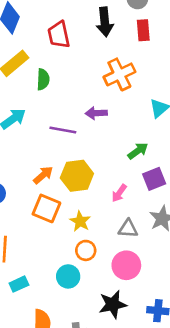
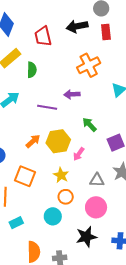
black arrow: (105, 22) -> (77, 26), turned 85
green arrow: (138, 151) -> (89, 125), moved, turned -98
pink arrow: (119, 193) -> (79, 154), moved
orange square: (46, 208) -> (25, 176), moved

